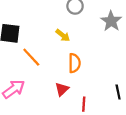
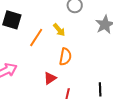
orange line: (31, 57) -> (36, 37), moved, turned 66

